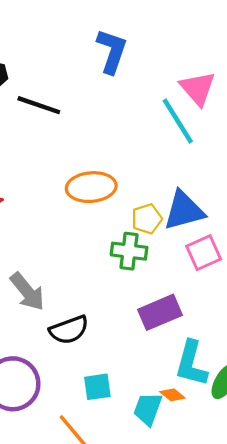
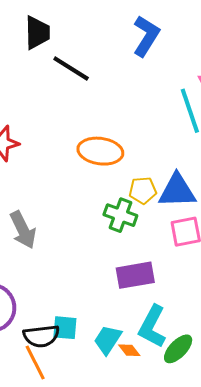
black semicircle: (69, 330) -> (41, 336), moved
cyan trapezoid: (148, 409) -> (108, 340), moved

